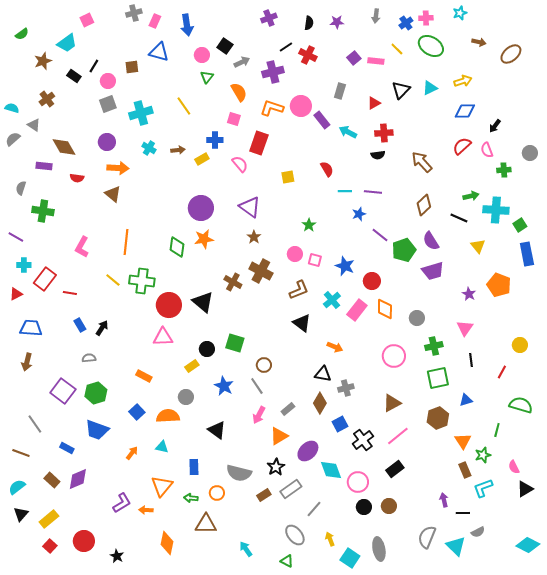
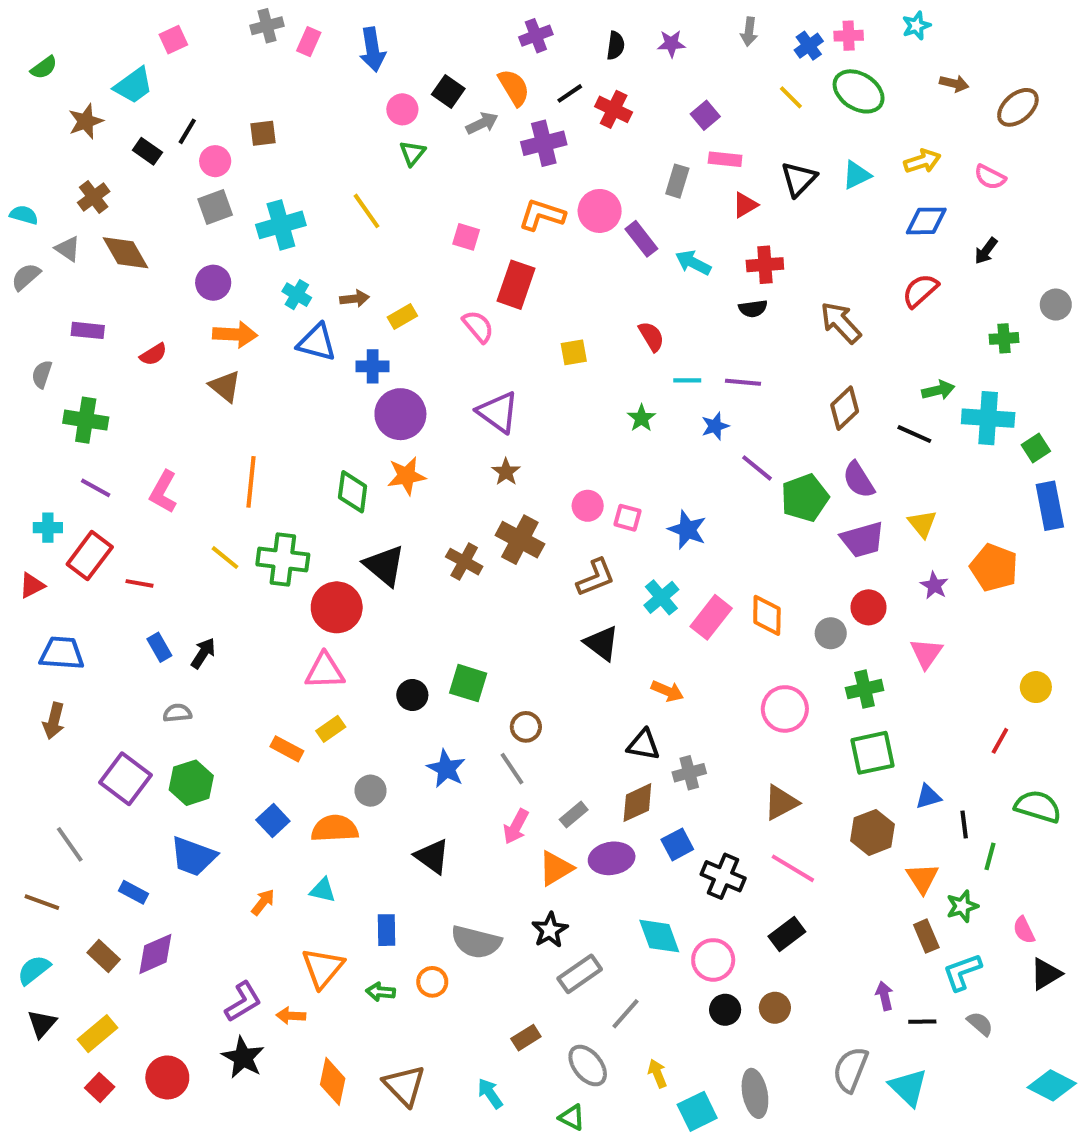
blue triangle: (159, 52) -> (317, 342), moved
pink rectangle: (376, 61) -> (725, 159), moved
orange semicircle: (239, 92) -> (514, 87), moved
blue cross: (215, 140) -> (373, 366), moved
brown diamond: (64, 147) -> (126, 253), moved
pink semicircle: (487, 150) -> (990, 177), moved, turned -42
red semicircle: (77, 178) -> (153, 354), turned -40
green star: (309, 225) -> (641, 418), moved
purple line: (16, 237) -> (96, 488), moved
yellow triangle: (478, 246) -> (922, 524), moved
red circle: (372, 281) -> (869, 607), moved
black triangle: (203, 302) -> (384, 566), moved
black line: (471, 360) -> (964, 824), moved
yellow rectangle: (192, 366) -> (331, 729), moved
brown diamond: (320, 403) -> (637, 803), turned 35
pink line: (398, 436) -> (793, 868), turned 70
black cross: (363, 440) -> (723, 876), turned -30
purple ellipse: (308, 451) -> (612, 858), moved, turned 35
brown rectangle: (264, 495) -> (526, 1038), moved
brown triangle: (206, 524) -> (404, 1085), moved, turned 45
gray semicircle: (478, 532) -> (980, 1024), moved, turned -112
black star: (117, 556) -> (243, 1058), moved, size x1.5
cyan square: (350, 558) -> (697, 1111), turned 30

